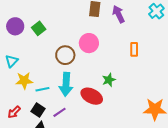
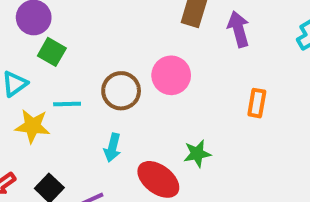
green square: (39, 28) -> (52, 52), moved, turned -32
cyan arrow: (66, 84) -> (112, 148), size x0.6
cyan line: (42, 89) -> (67, 104), moved

